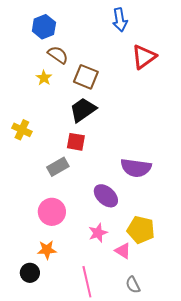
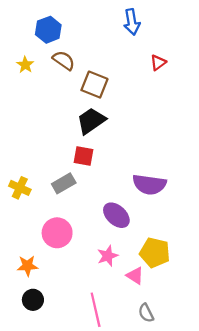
red triangle: (144, 57) -> (158, 63), size x0.6
yellow star: (44, 78) -> (25, 65), moved
yellow cross: (22, 130) -> (20, 188), moved
orange star: (47, 250) -> (27, 266), moved

